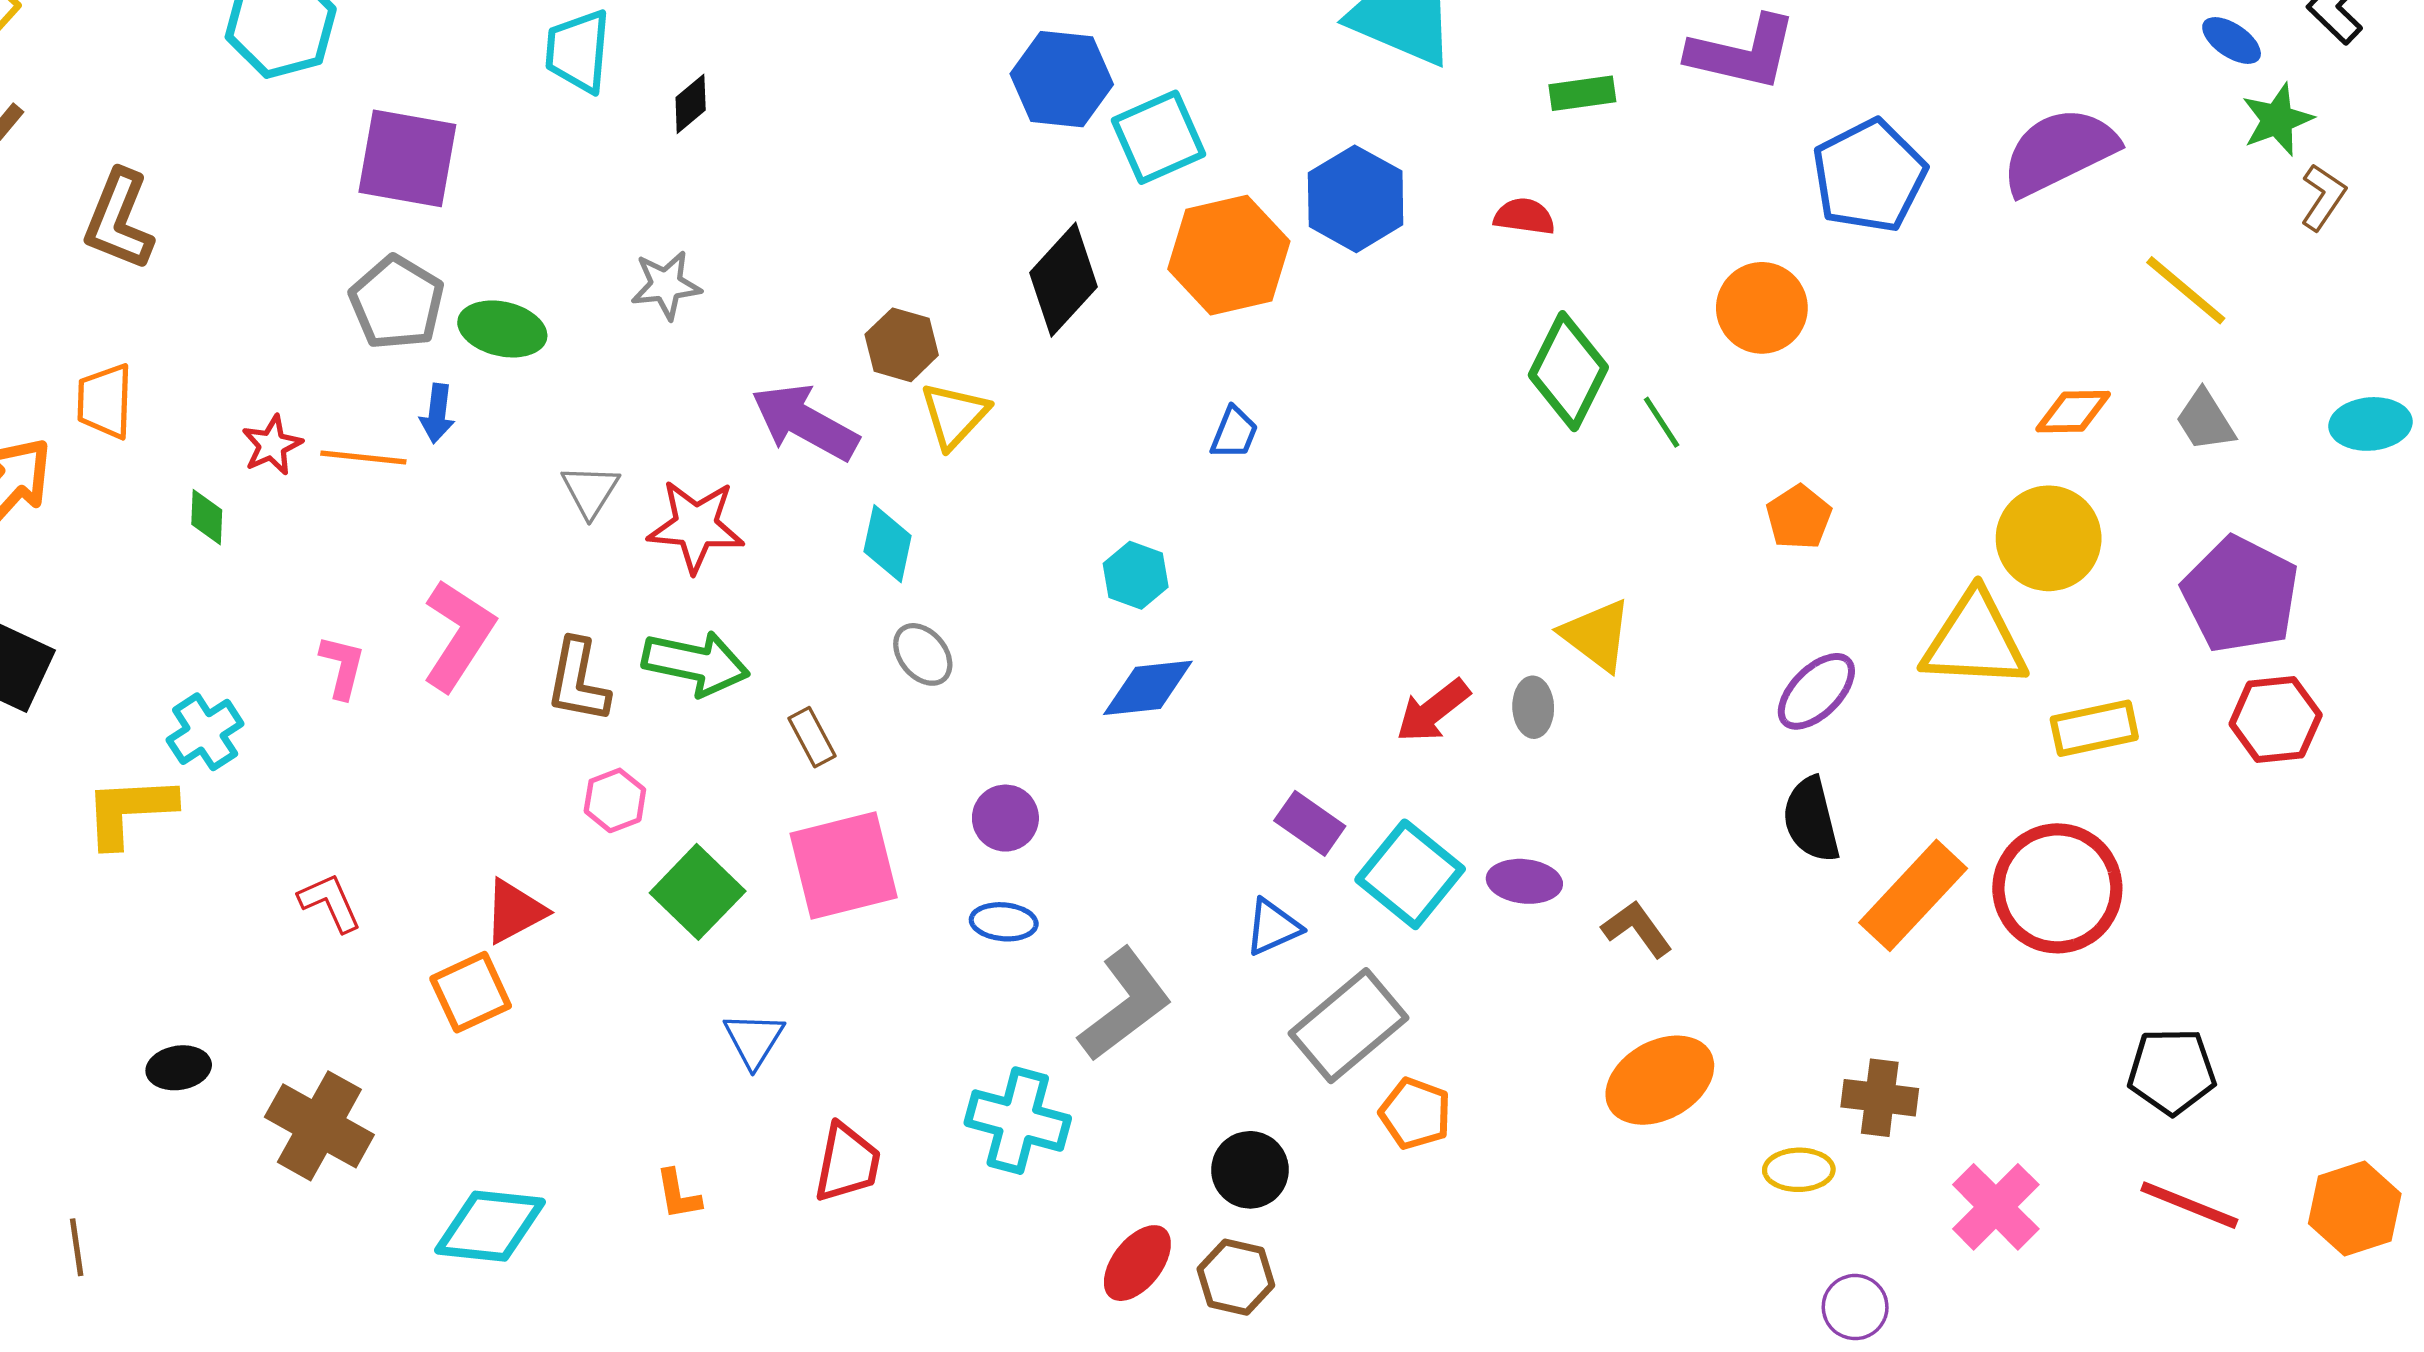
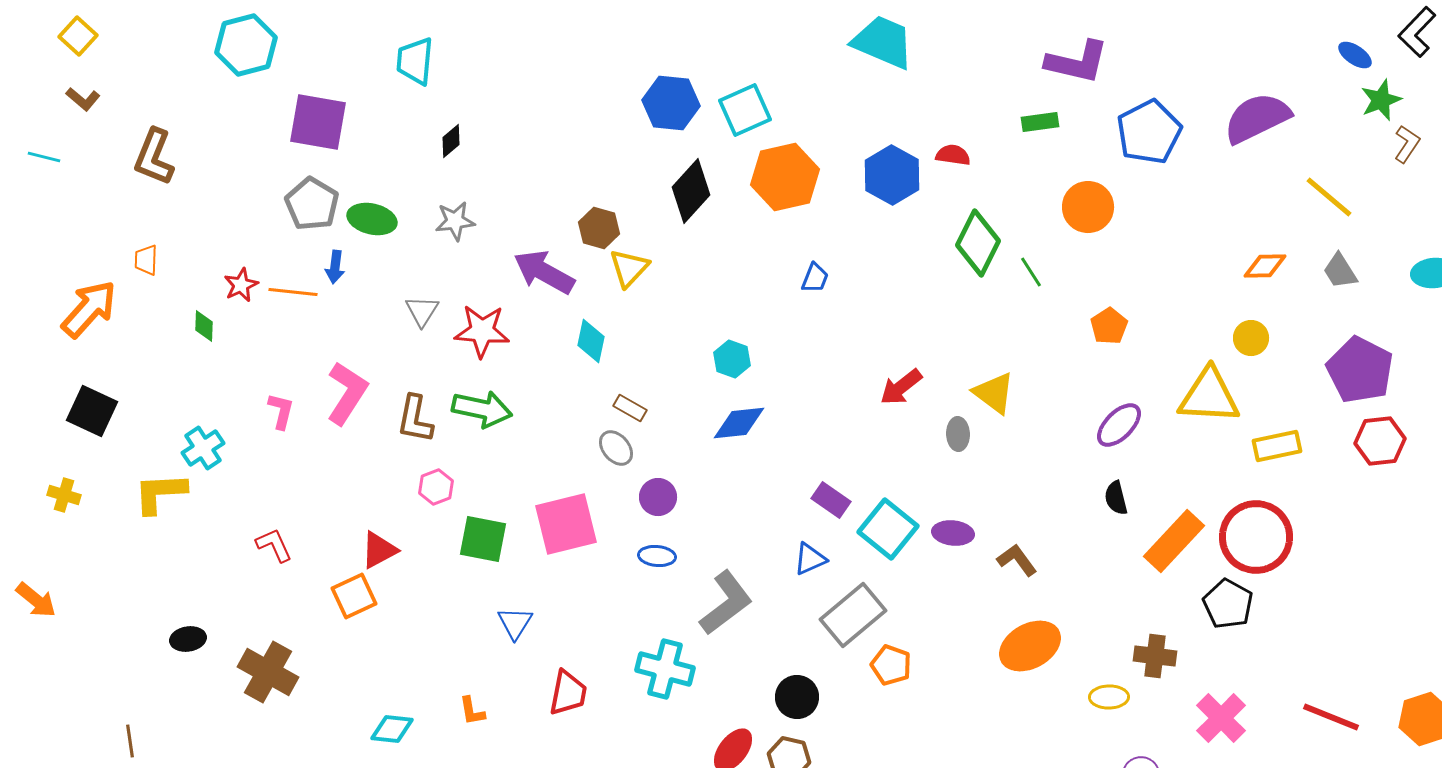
blue hexagon: (1062, 79) -> (671, 103), moved
green rectangle: (1582, 93) -> (1040, 122), moved
black diamond: (691, 104) -> (451, 141), moved
blue hexagon: (1356, 199) -> (892, 175), moved
gray star: (666, 285) -> (455, 221), moved
orange trapezoid: (105, 401) -> (146, 260), size x0.7
blue trapezoid: (1234, 433) -> (815, 278), moved
yellow circle: (2049, 538) -> (1251, 338), size x0.6
gray ellipse: (923, 654) -> (616, 448), moved
red arrow: (1433, 711) -> (901, 387), moved
brown rectangle: (812, 737) -> (630, 408), moved, turned -32
black semicircle: (1811, 820) -> (1116, 498), size x0.7
green square: (698, 892) -> (483, 539), turned -33
black pentagon: (2172, 1071) -> (1228, 604), moved, turned 30
cyan diamond: (490, 1226) -> (392, 729), moved, size x0.7

